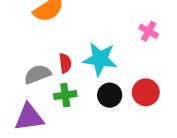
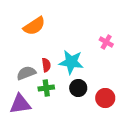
red circle: (146, 92) -> (105, 98), moved

